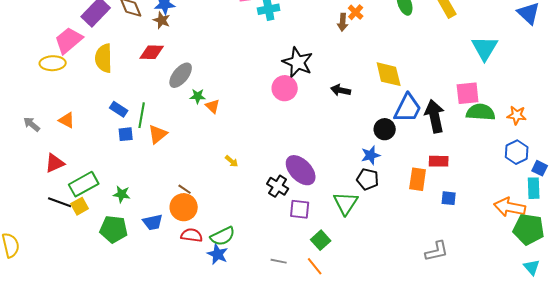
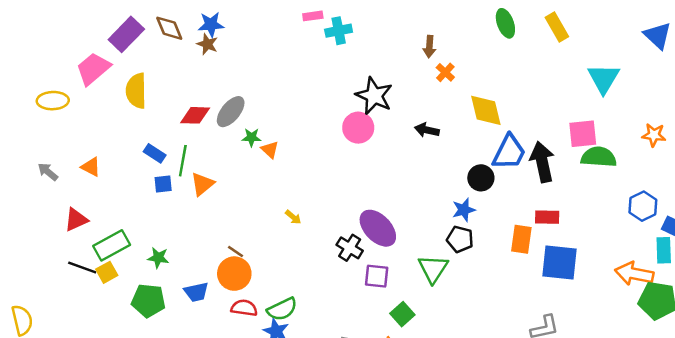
orange cross: (356, 12) -> (445, 72), moved
red diamond: (152, 52) -> (195, 115), moved
yellow ellipse: (53, 63) -> (53, 101), moved
orange star: (517, 115) -> (654, 135), moved
blue square: (449, 198) -> (559, 263), size x2.0

